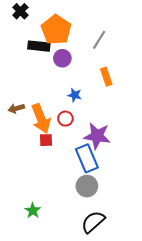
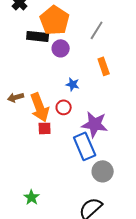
gray circle: (87, 186) -> (103, 171), moved

